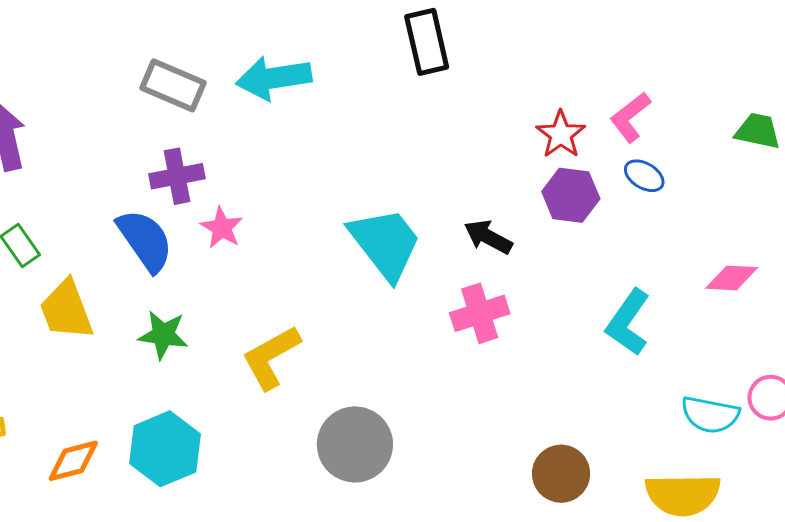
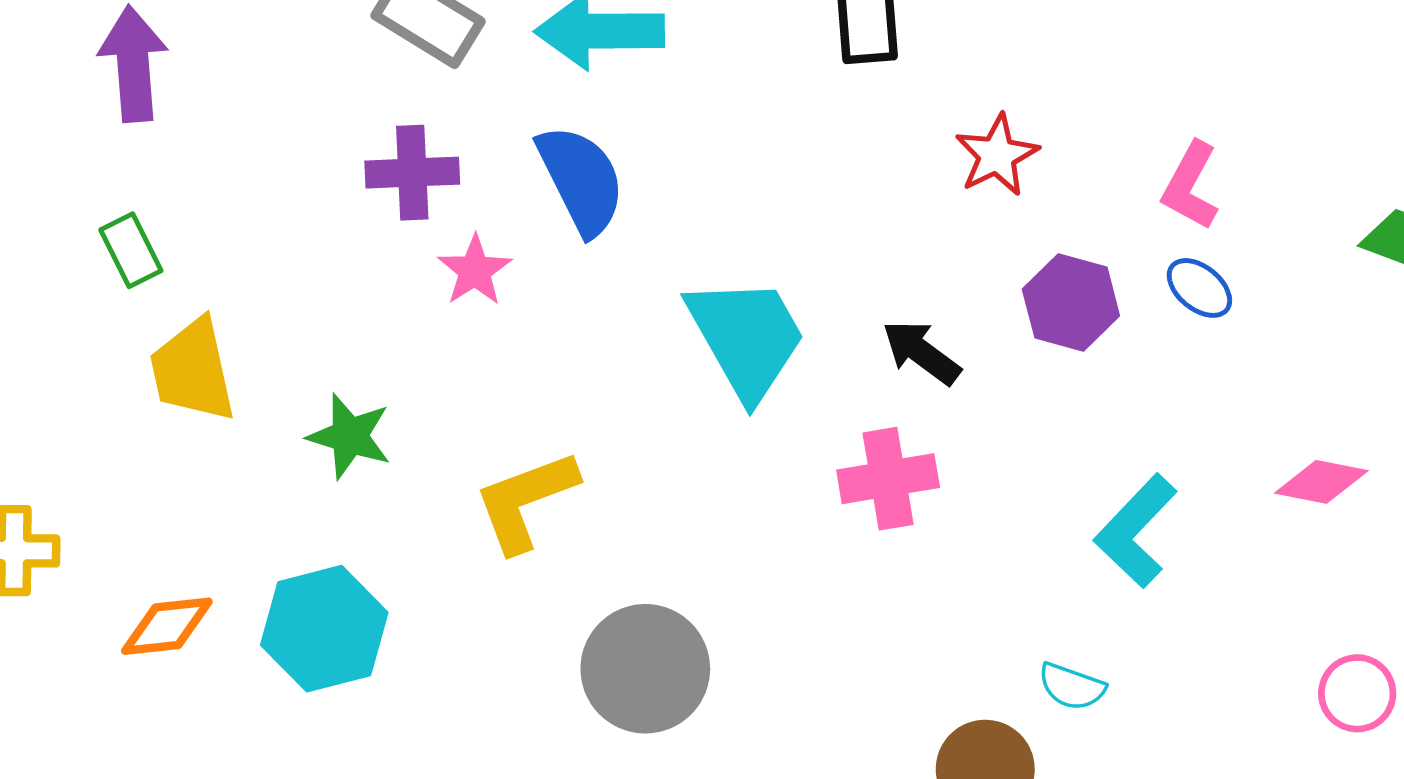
pink L-shape: (630, 117) -> (1190, 186), turned -32
red star: (561, 134) -> (997, 155), moved
blue semicircle: (145, 240) -> (581, 180), moved
cyan semicircle: (710, 415) -> (1072, 686), moved, size x0.7

